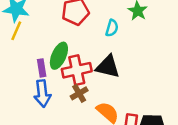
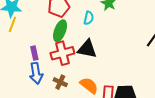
green ellipse: (59, 56) -> (60, 31), moved
brown cross: (79, 93) -> (60, 82), moved, turned -32

